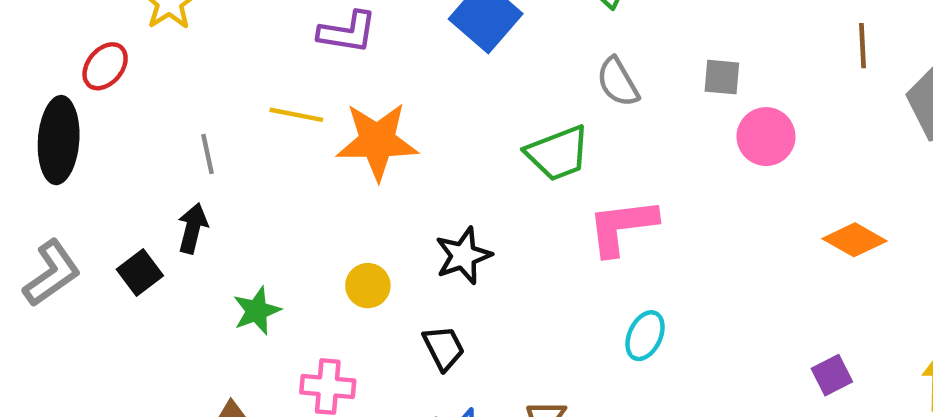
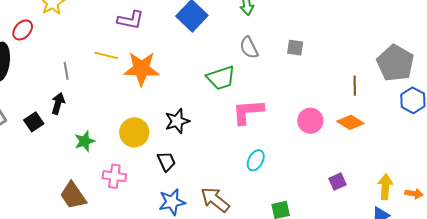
brown line: (863, 46) -> (355, 86), moved
pink circle: (766, 137) -> (310, 121), moved
yellow circle: (368, 286) -> (134, 132), size x1.5

